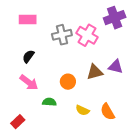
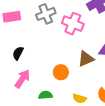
gray cross: (62, 35) -> (46, 14), moved
pink arrow: (29, 82) -> (22, 79), turned -84

